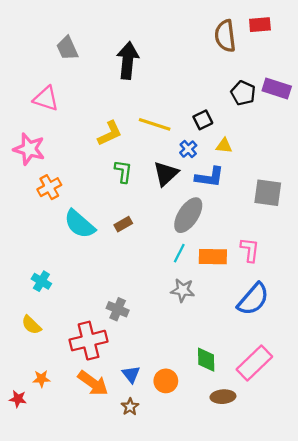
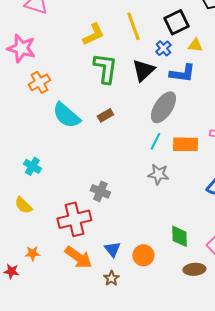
black square: (203, 120) -> (176, 22), size x1.4
yellow line: (155, 124) -> (133, 26), turned 52
green L-shape: (123, 171) -> (105, 68), size x1.5

